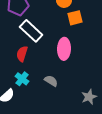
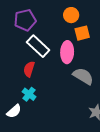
pink ellipse: (64, 49) -> (67, 52), moved
gray semicircle: (51, 81) -> (83, 76), moved, size x1.5

